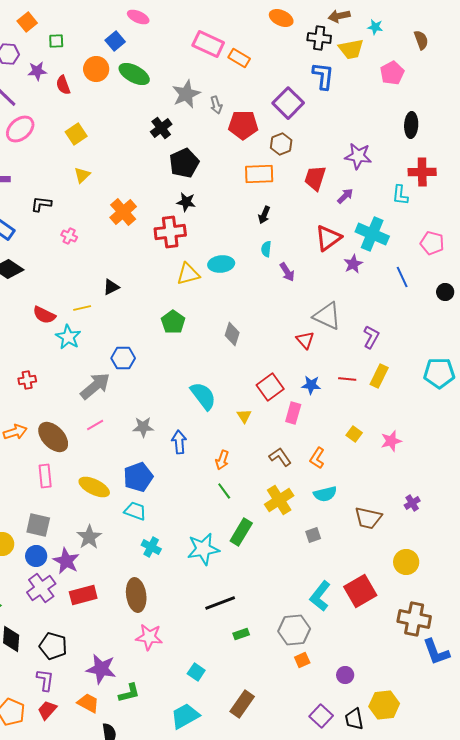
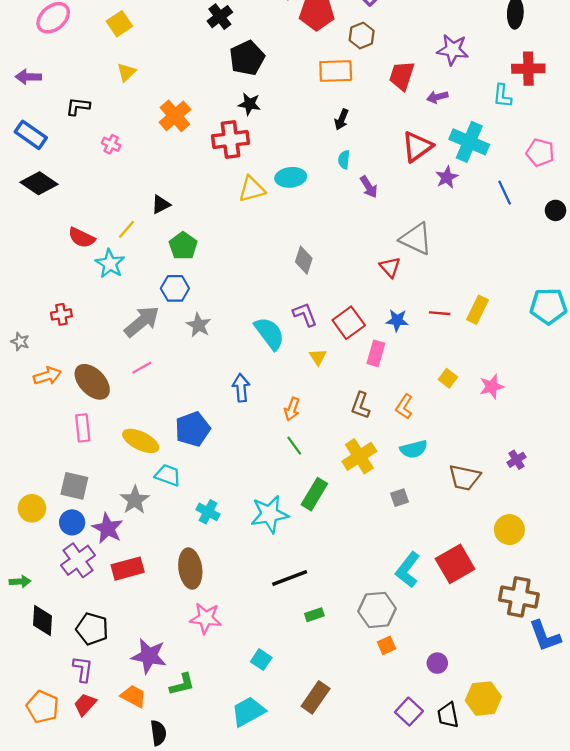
purple arrow: (345, 196) -> (437, 97), turned -150
yellow line: (82, 308) -> (126, 229), turned -36
green pentagon: (173, 322) -> (183, 246), moved
purple L-shape: (371, 337) -> (305, 314), moved, turned -50
gray star: (143, 427) -> (199, 325), moved, turned 30
brown L-shape: (280, 457) -> (360, 405), turned -125
cyan trapezoid: (135, 511) -> (168, 475), moved

